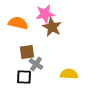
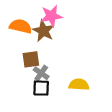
brown star: (52, 27) -> (43, 31), moved
black square: (24, 77) -> (41, 88), moved

